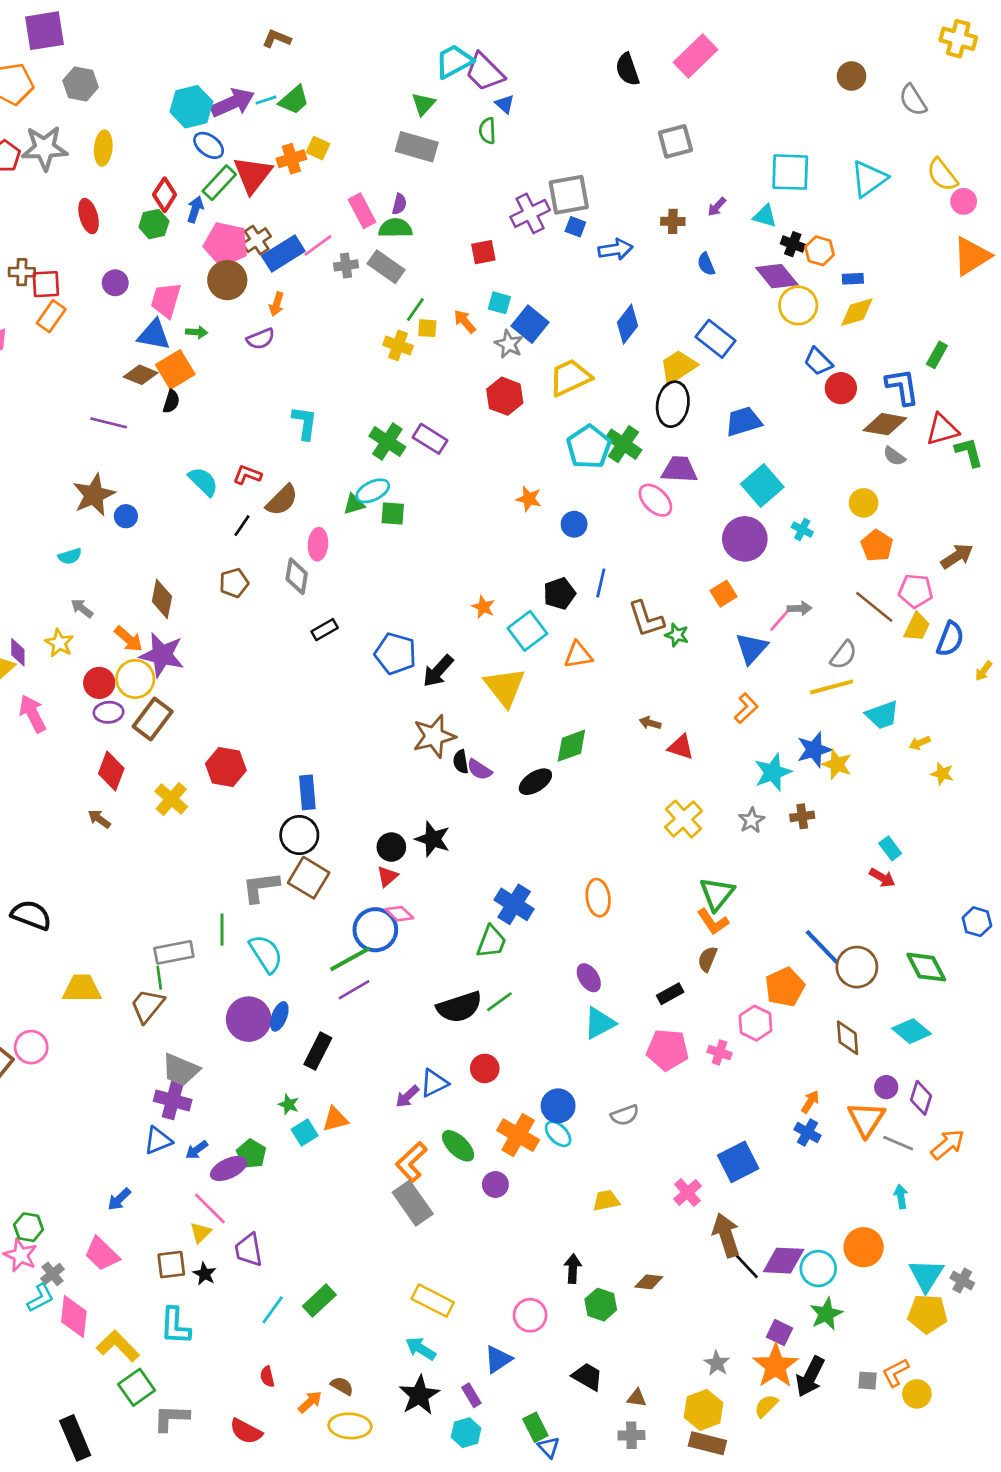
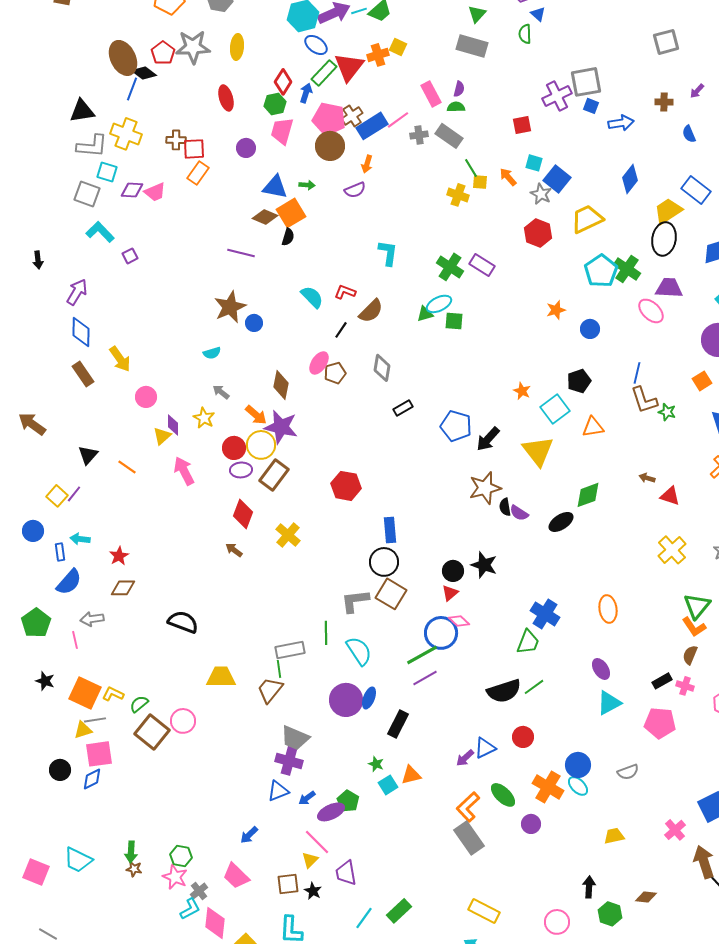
green semicircle: (395, 228) -> (456, 107), size x0.7
pink trapezoid: (166, 300) -> (282, 131), moved
green line: (415, 309) -> (471, 168), turned -66
orange star: (529, 499) -> (556, 310), turned -30
pink ellipse: (318, 544) -> (319, 363), moved, turned 30
blue line: (601, 583) -> (637, 373), moved
red hexagon: (226, 767) -> (346, 486), moved
pink cross: (719, 1052) -> (685, 686), moved

